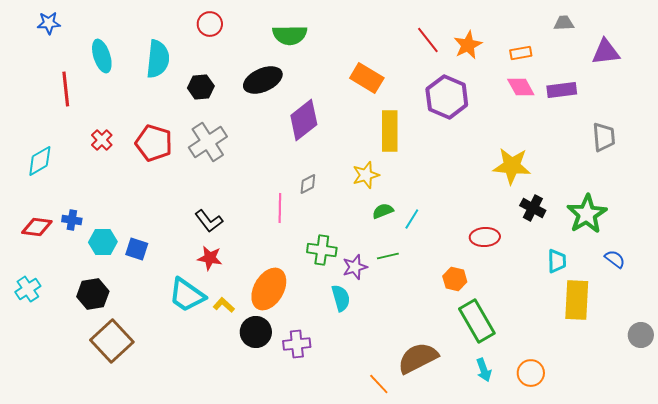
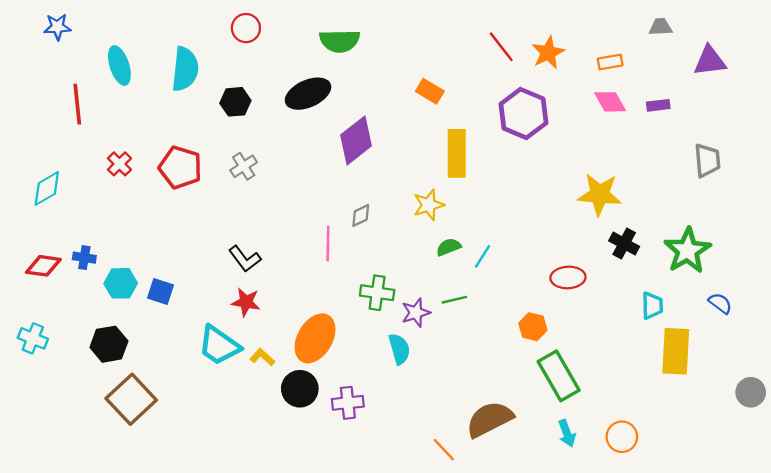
orange rectangle: (367, 78) -> (430, 91), size x0.7
purple rectangle: (562, 90) -> (658, 105), size x0.7
gray cross: (208, 142) -> (244, 166), size x0.6
cyan cross: (28, 289) -> (33, 338), turned -35

